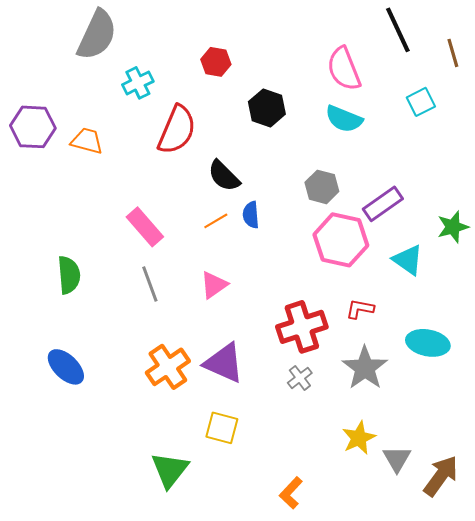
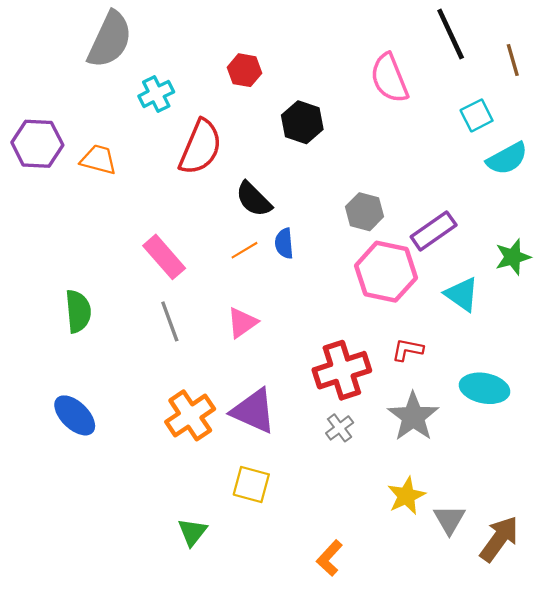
cyan semicircle: (344, 119) -> (507, 158), moved, turned -51
green triangle: (170, 470) -> (192, 532), size x0.7

